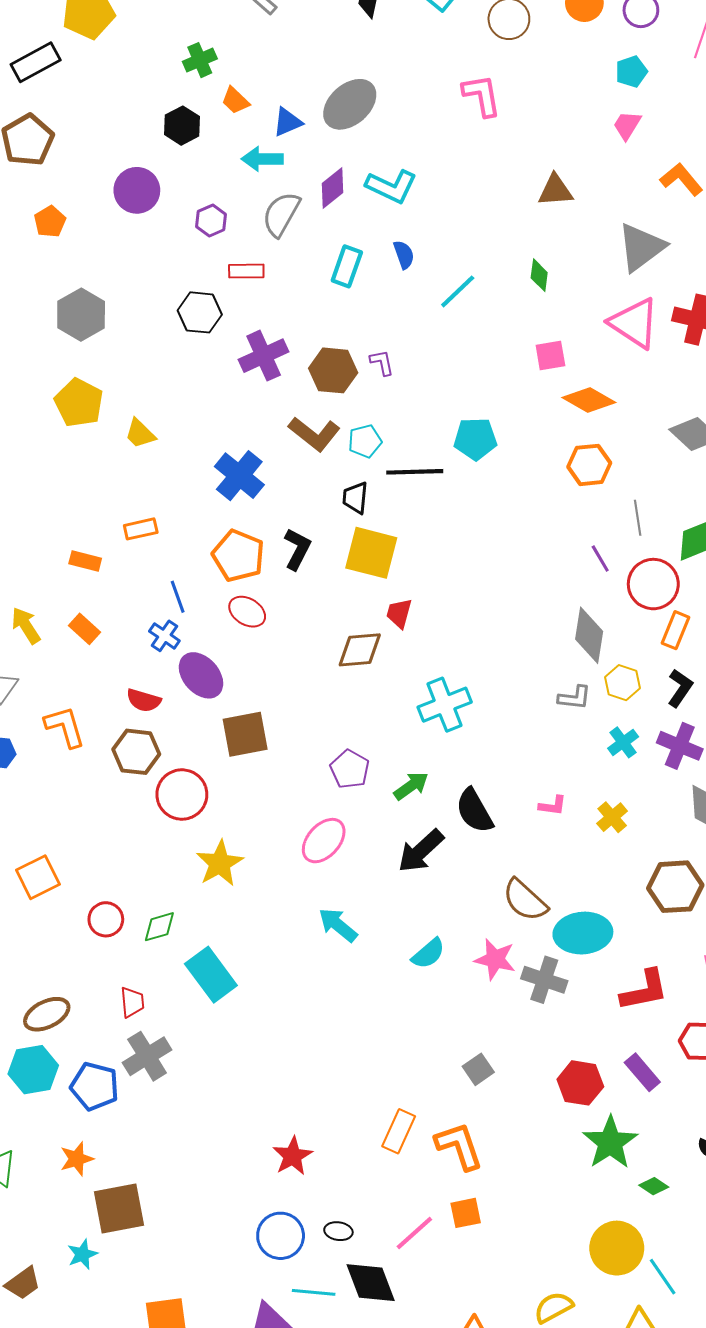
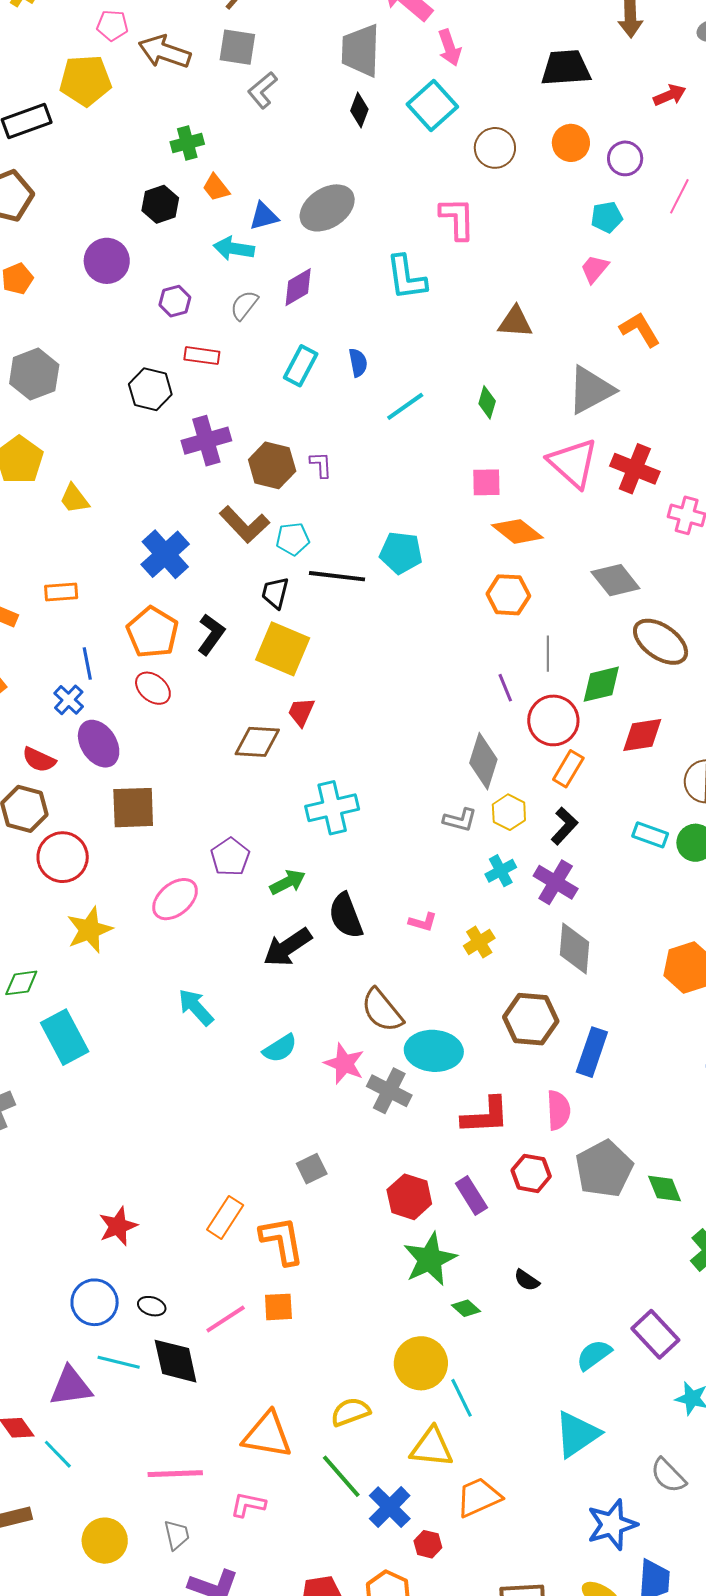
cyan L-shape: (391, 186) -> (406, 278), moved, turned 48
gray semicircle: (281, 214) -> (244, 305), size x0.7
pink ellipse: (324, 841) -> (175, 899), moved

